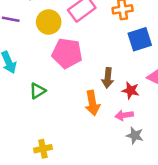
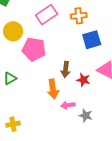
yellow circle: (49, 22) -> (13, 31), moved
pink arrow: (124, 115) -> (68, 105), moved

